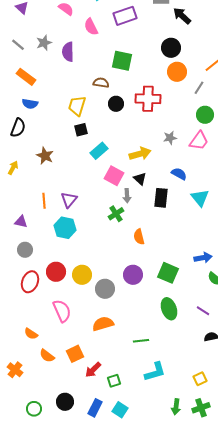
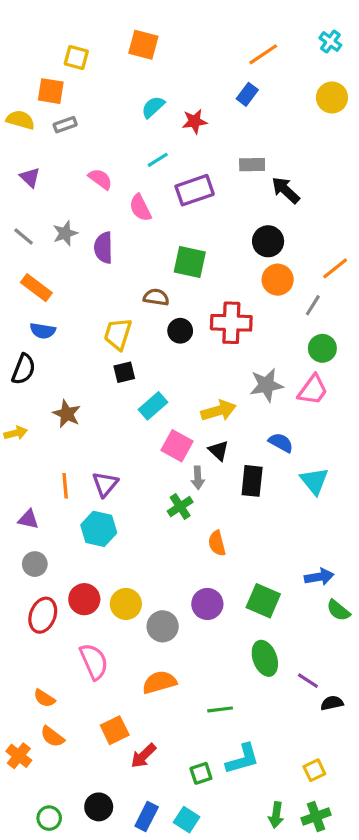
gray star: (170, 138) -> (266, 385), size x1.5
yellow arrow: (13, 168) -> (16, 433), turned 48
purple line: (203, 311) -> (308, 681), moved
orange semicircle: (47, 356) -> (52, 737), moved
green square: (114, 381) -> (201, 773), moved

